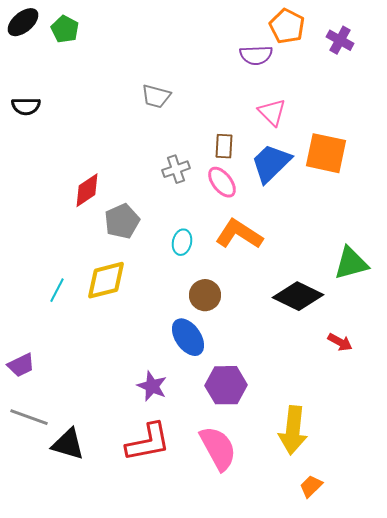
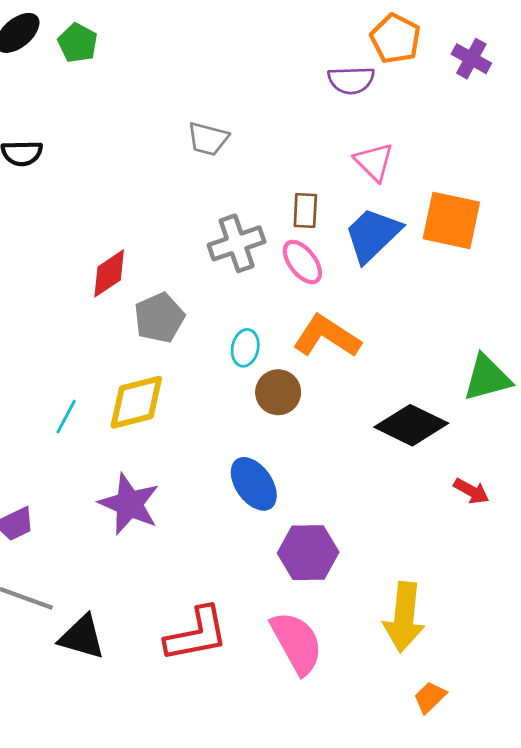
gray cross: (176, 169) -> (237, 243), size x1.4
brown circle: (205, 295) -> (278, 392), moved
purple star: (152, 386) -> (129, 504), moved, size x1.4

